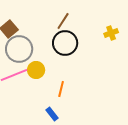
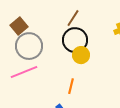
yellow circle: (36, 70) -> (81, 55), moved

